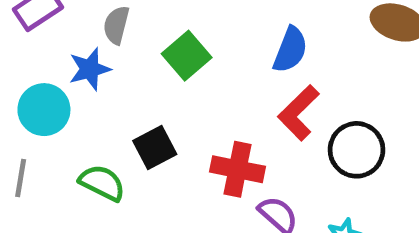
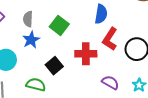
blue star: (90, 69) -> (31, 40), moved
red cross: (238, 169) -> (86, 54), moved

